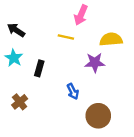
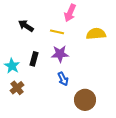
black arrow: (16, 30) -> (26, 26), moved
cyan star: (14, 58) -> (12, 66), moved
purple star: (95, 63) -> (60, 54), moved

